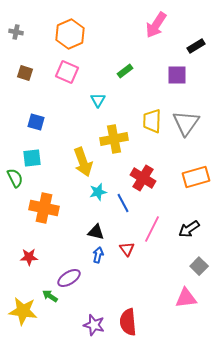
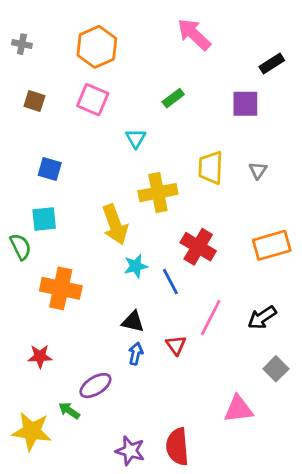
pink arrow: (156, 25) -> (194, 34), moved, turned 100
gray triangle: (186, 123) -> (258, 170), size x0.5
pink triangle: (186, 298) -> (238, 409), moved

